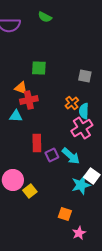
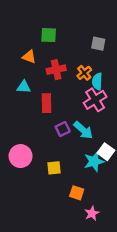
red cross: (29, 100) -> (56, 70), moved
red rectangle: (37, 143) -> (46, 103), moved
yellow square: (30, 191) -> (54, 168), moved, turned 32

